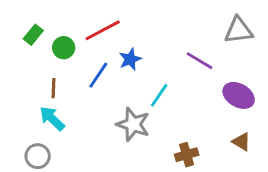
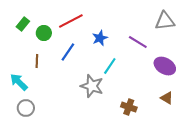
blue star: (130, 59) -> (100, 38), moved
cyan arrow: (52, 119) -> (19, 82), moved
brown cross: (187, 155) -> (129, 107), turned 35

